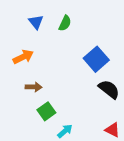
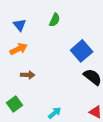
blue triangle: (36, 22) -> (20, 25), moved
green square: (46, 111) -> (15, 104), moved

